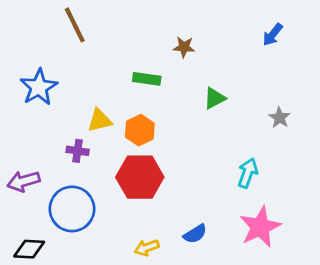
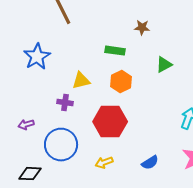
orange hexagon: (140, 130) -> (121, 82), moved
purple arrow: (24, 181) -> (26, 125), size x0.7
yellow arrow: (147, 248) -> (104, 163), moved

